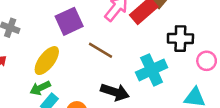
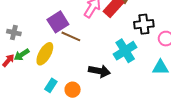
brown line: (100, 50) -> (71, 36), moved
green arrow: (40, 88) -> (22, 55), moved

